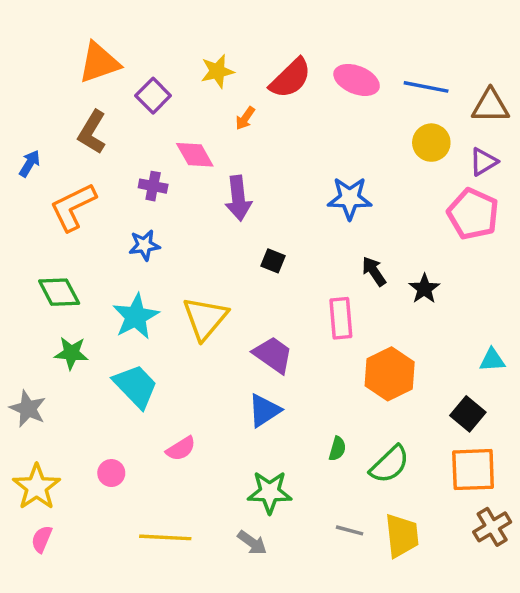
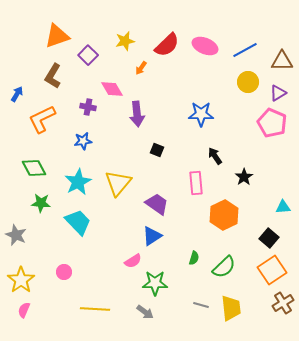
blue line: (426, 87) -> (245, 50), turned -40
black star: (424, 289) -> (244, 177), moved
pink semicircle: (181, 449) -> (133, 261), moved
orange square: (473, 470) -> (272, 270), turned -32

